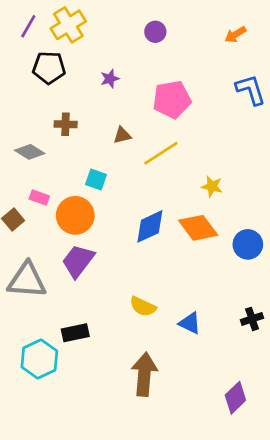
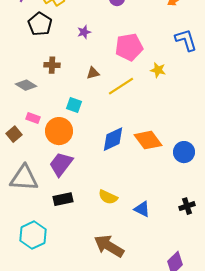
black pentagon: (49, 68) -> (40, 24), turned 30
yellow star: (212, 186) -> (158, 70), moved
black rectangle: (75, 333) -> (63, 199), moved
brown arrow: (144, 374) -> (109, 246), turned -64

